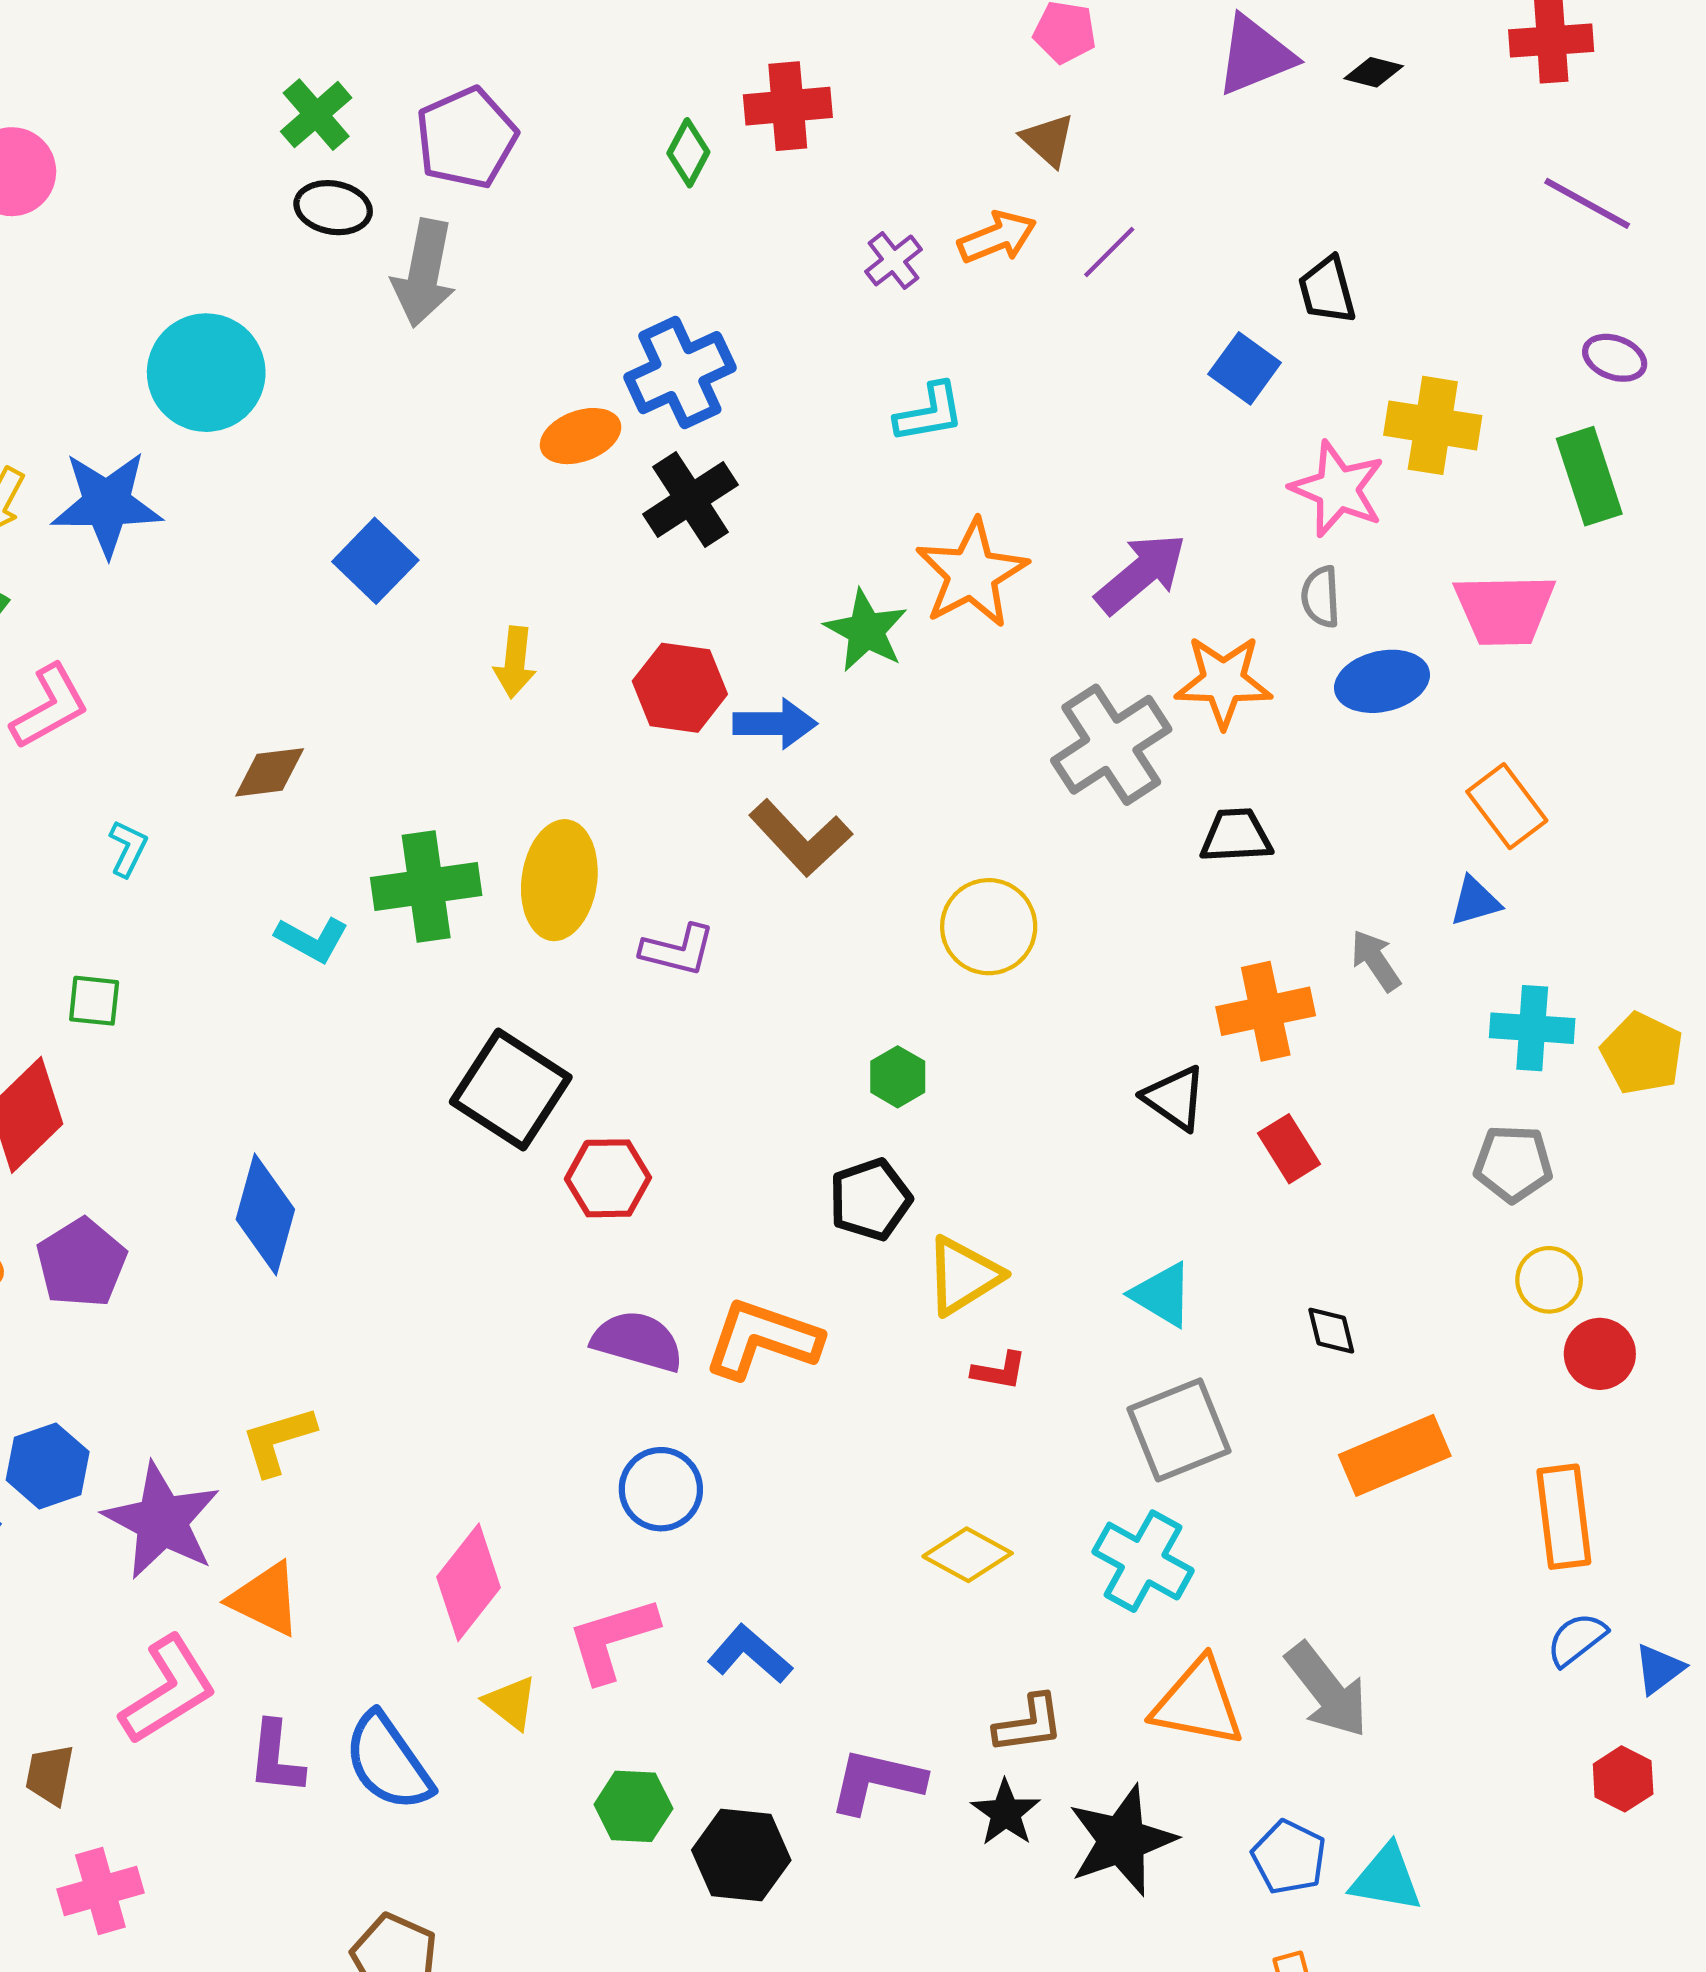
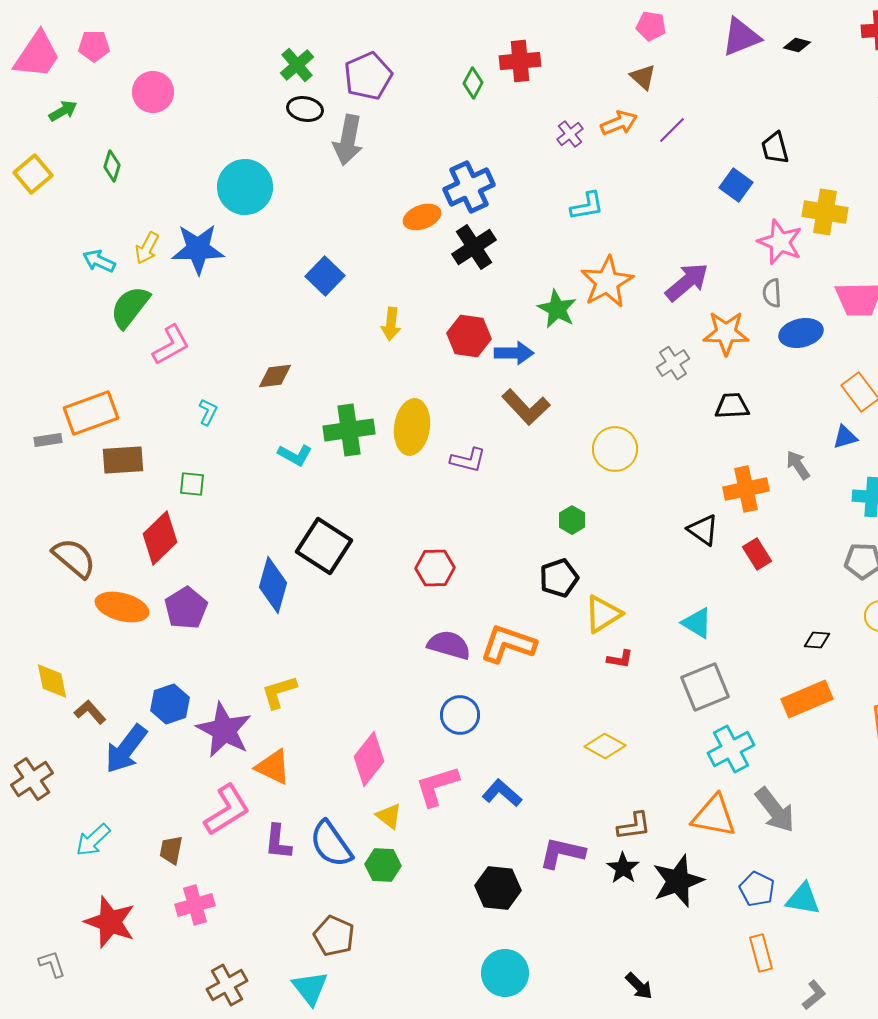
gray cross: (1111, 745) -> (673, 363), size x0.6
black square: (511, 1089) -> (324, 546), moved
black diamond: (1331, 1331) -> (817, 640), moved, turned -72
cyan cross: (1143, 1561) -> (731, 749), moved, turned 33
green hexagon: (633, 1806) -> (383, 865), moved

